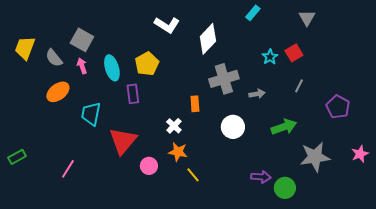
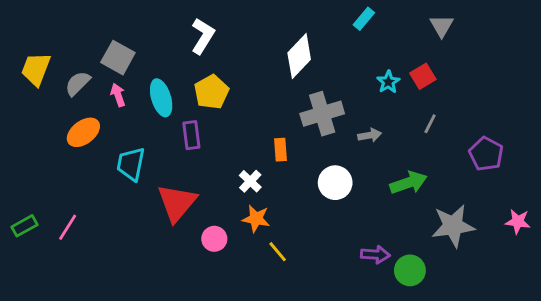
white L-shape: (167, 25) -> (203, 36), moved, turned -90
gray semicircle: (54, 58) -> (78, 83), turned 84
pink star: (360, 154) -> (518, 222), turned 30
pink line: (68, 169) -> (68, 227), moved

